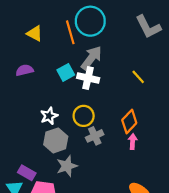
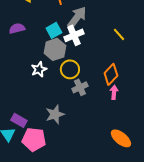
white cross: (88, 78) -> (74, 35), turned -36
gray hexagon: (56, 140) -> (55, 49), moved

